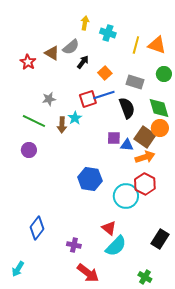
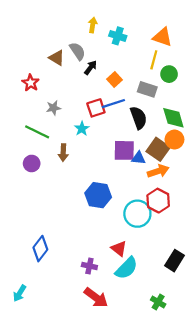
yellow line: (136, 45) -> (154, 60), moved
orange triangle: (157, 45) -> (162, 37), moved
gray semicircle: (71, 47) -> (77, 51), turned -84
red star: (28, 62) -> (31, 83), moved
green circle: (164, 74) -> (169, 74), moved
brown arrow: (62, 125) -> (63, 153), moved
purple square: (114, 138) -> (124, 150), size x1.5
purple cross: (74, 245) -> (89, 266), moved

